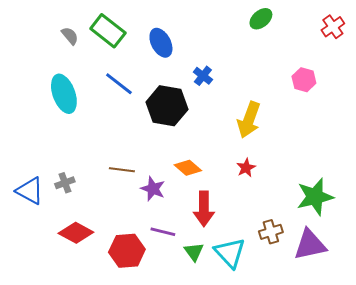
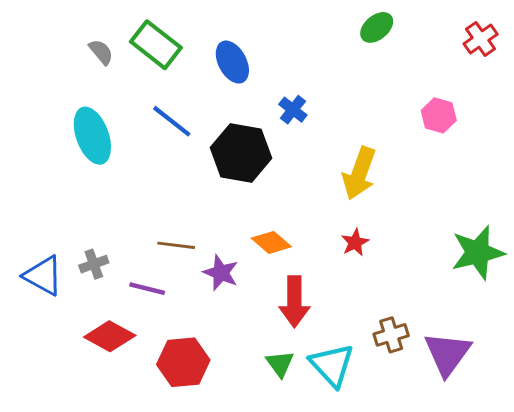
green star: (315, 197) -> (478, 253), moved
purple line: (163, 232) -> (147, 289), moved
purple triangle: (310, 245) -> (447, 354), turned -42

